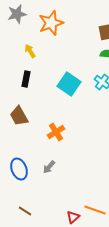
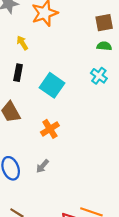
cyan square: (69, 84) -> (52, 85), moved

